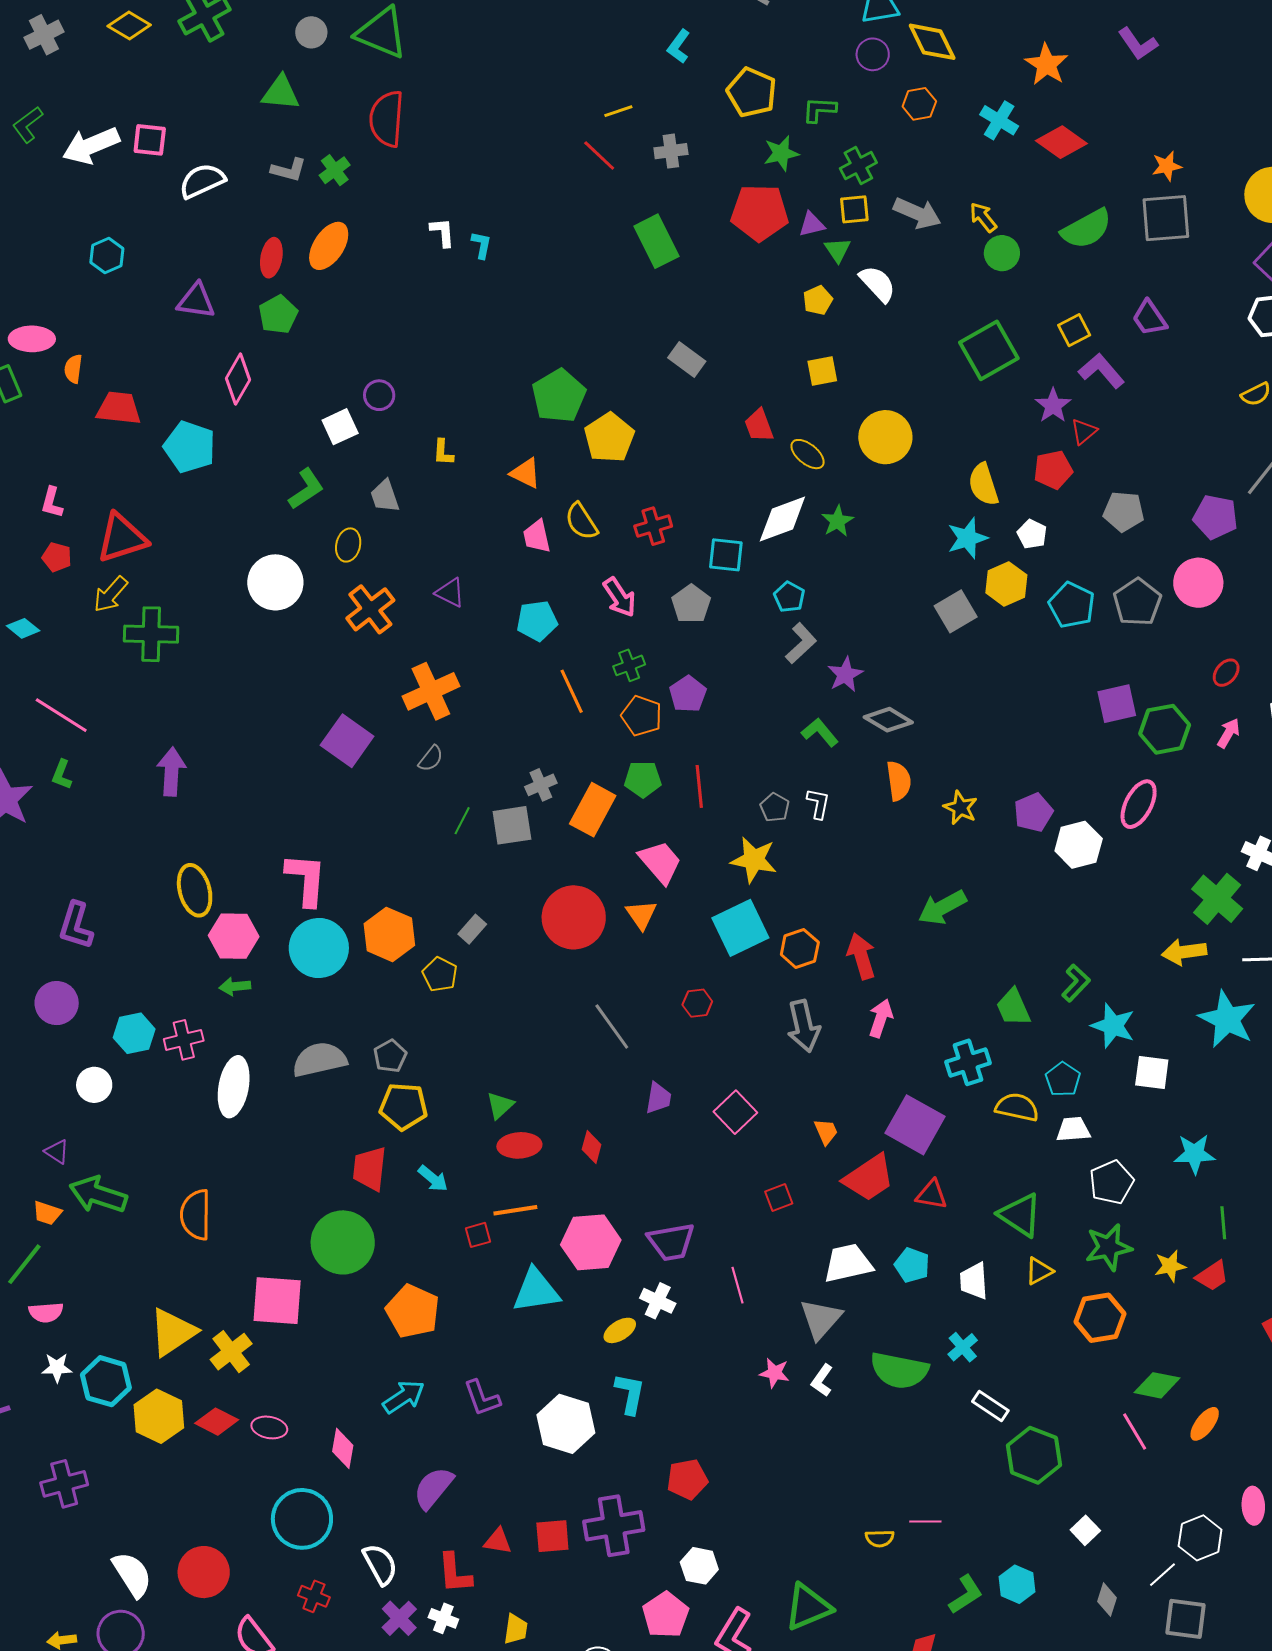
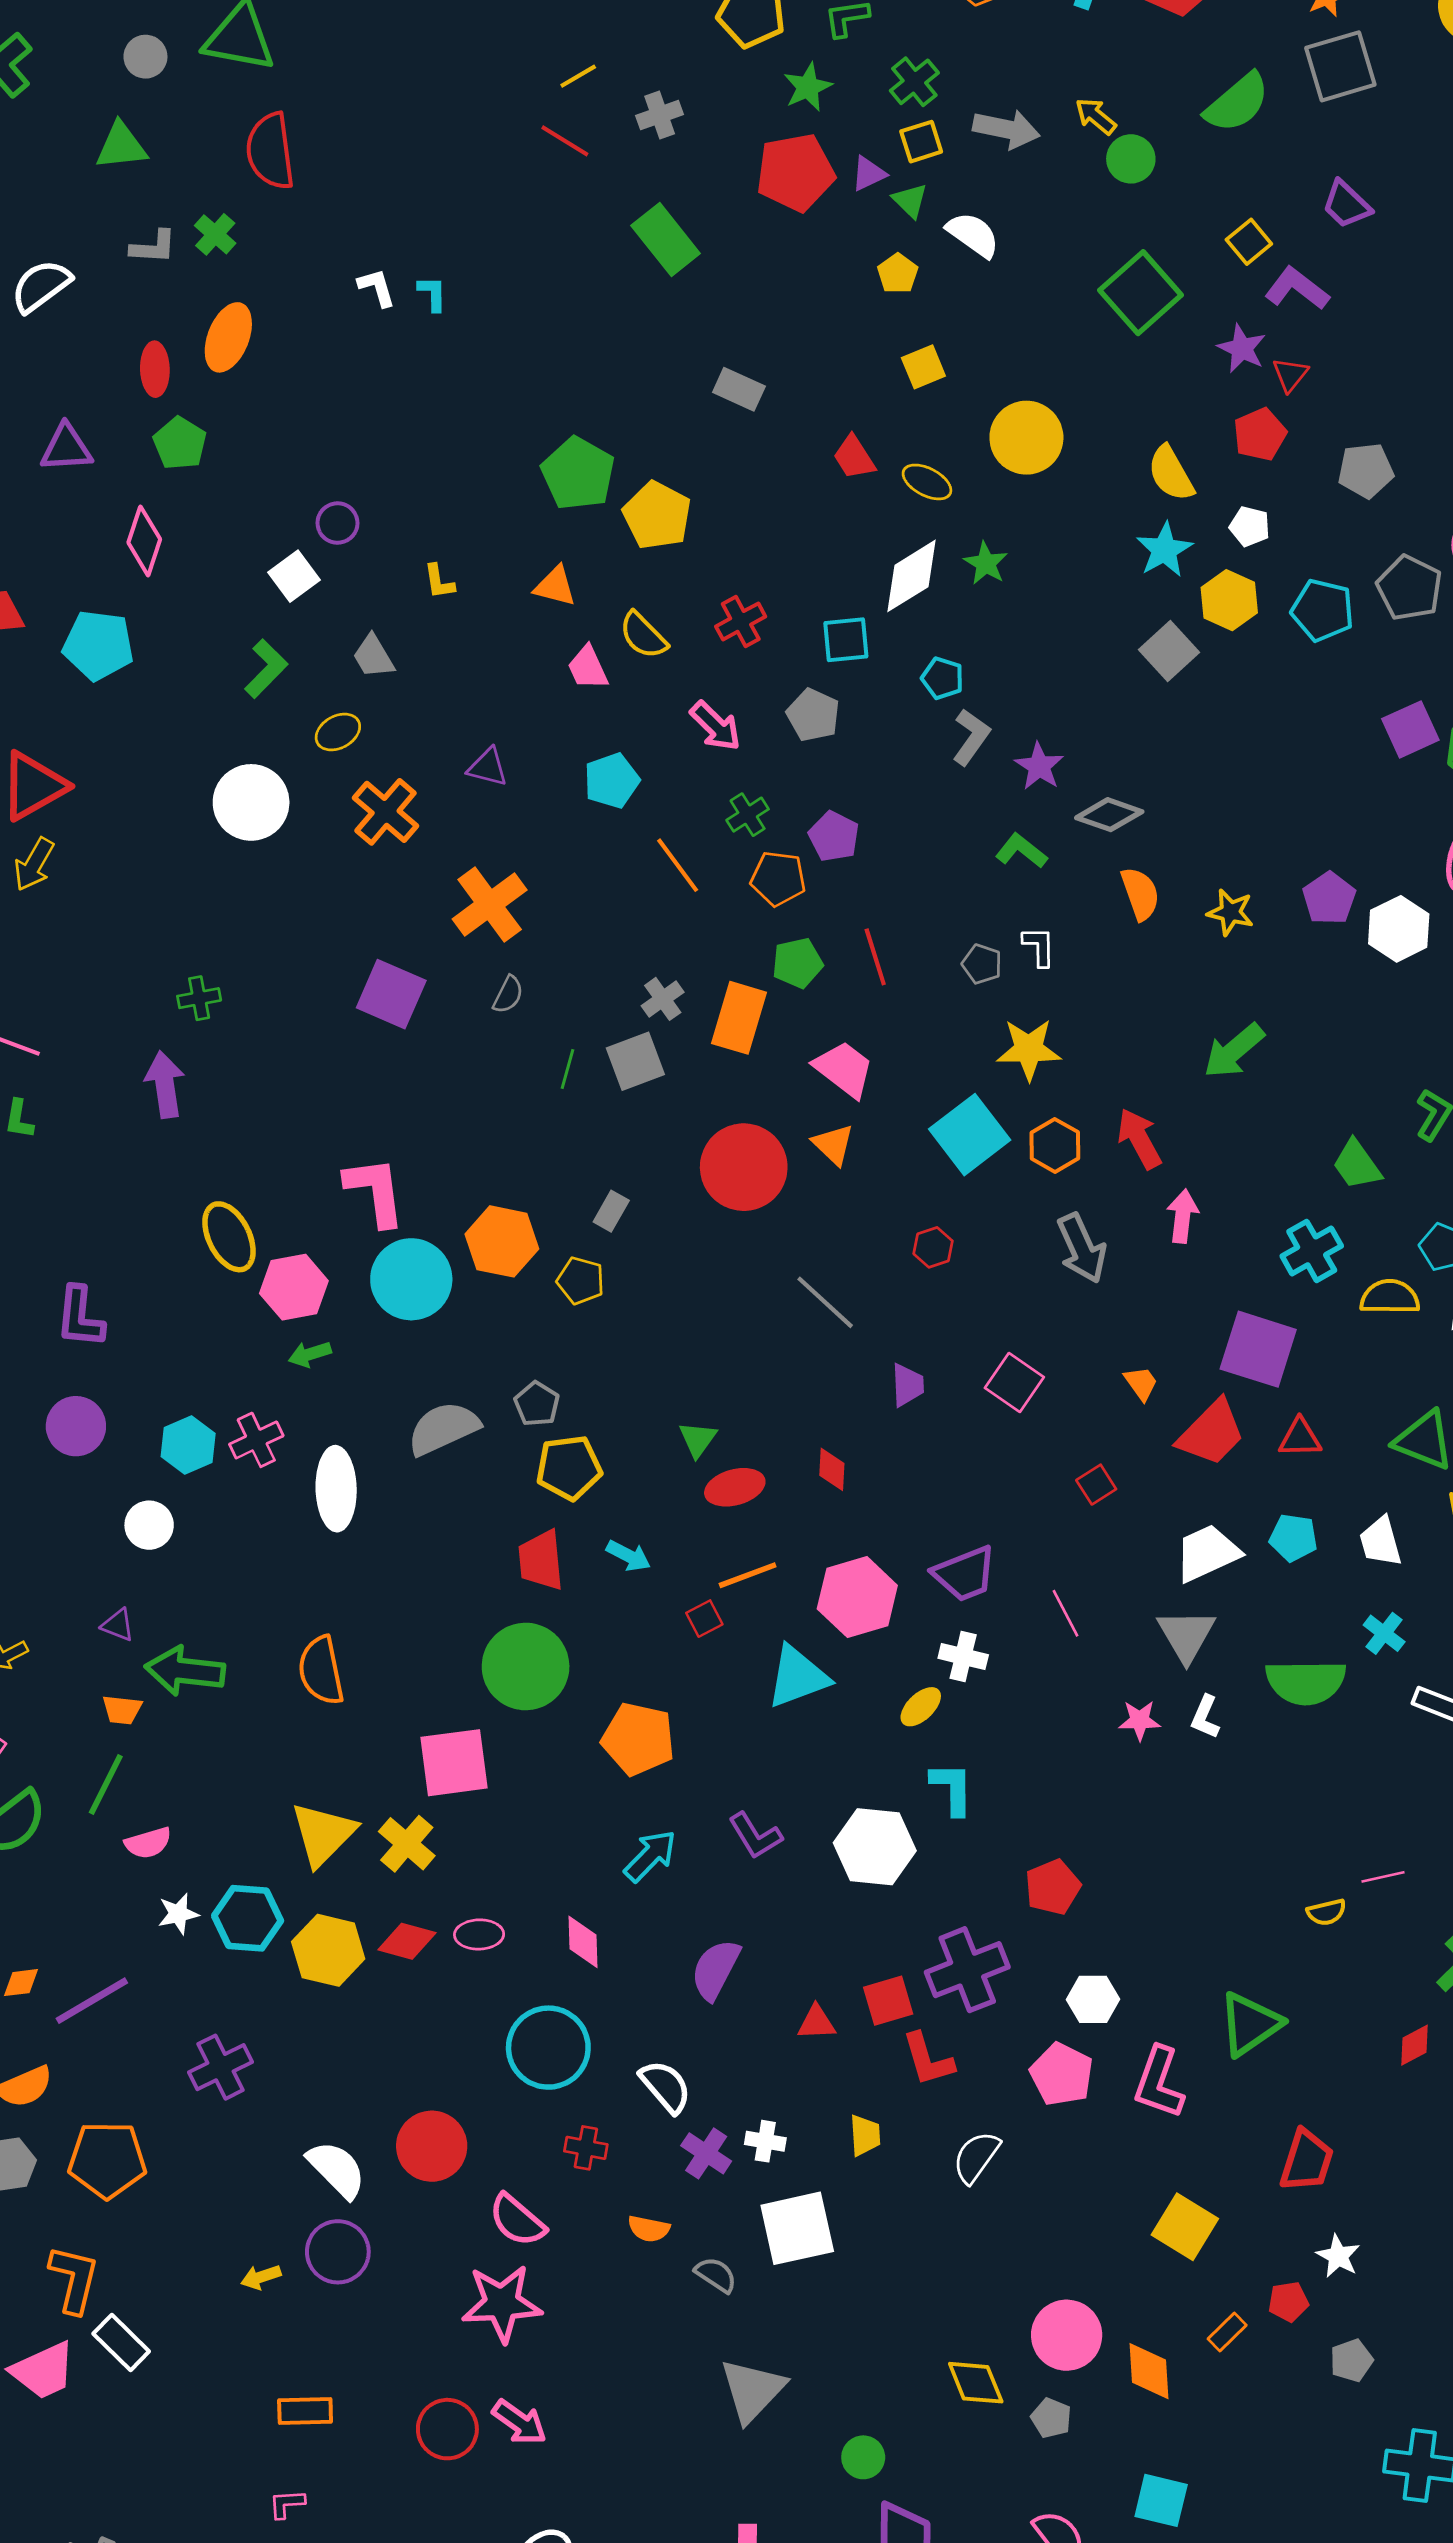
yellow ellipse: (348, 545) -> (338, 732), turned 60
green cross: (151, 634) -> (199, 998), moved, size x0.6
yellow star: (754, 860) -> (1029, 1049), moved
red L-shape: (455, 1573) -> (928, 2059), moved

